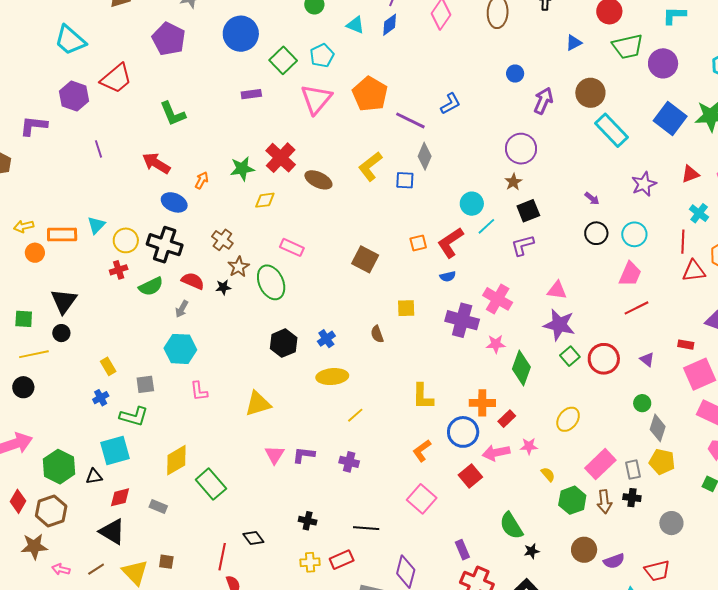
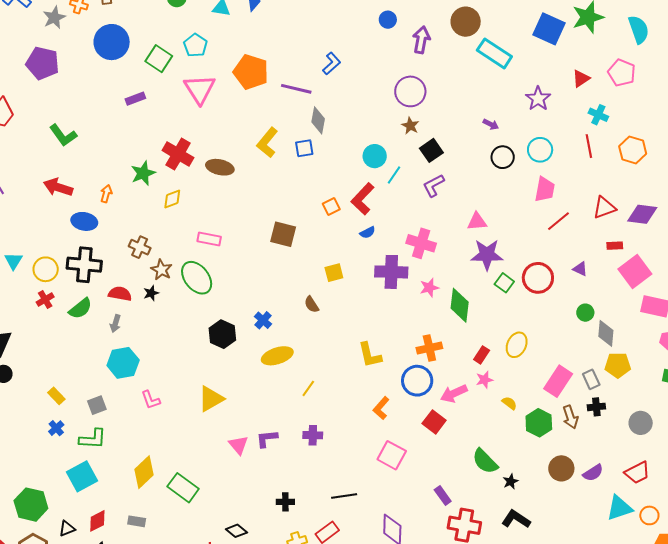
red triangle: (694, 271) -> (604, 208), moved
red rectangle: (507, 419) -> (482, 355), moved
black triangle: (94, 476) -> (67, 529), moved

